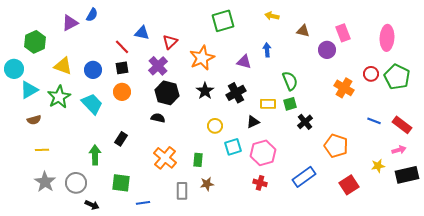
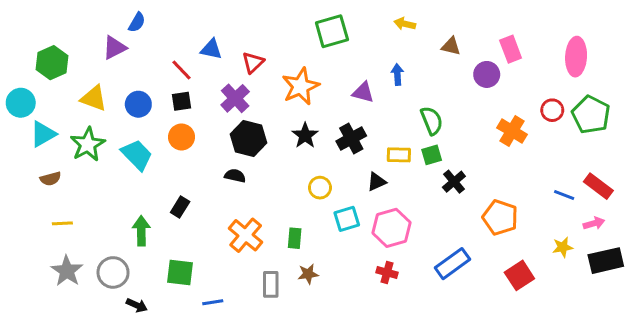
purple triangle: (70, 23) -> (114, 48), moved
blue line: (374, 121) -> (564, 195), moved

